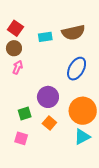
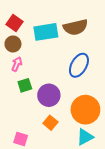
cyan rectangle: (45, 37) -> (46, 32), size x1.6
green square: (25, 113) -> (25, 85), moved

